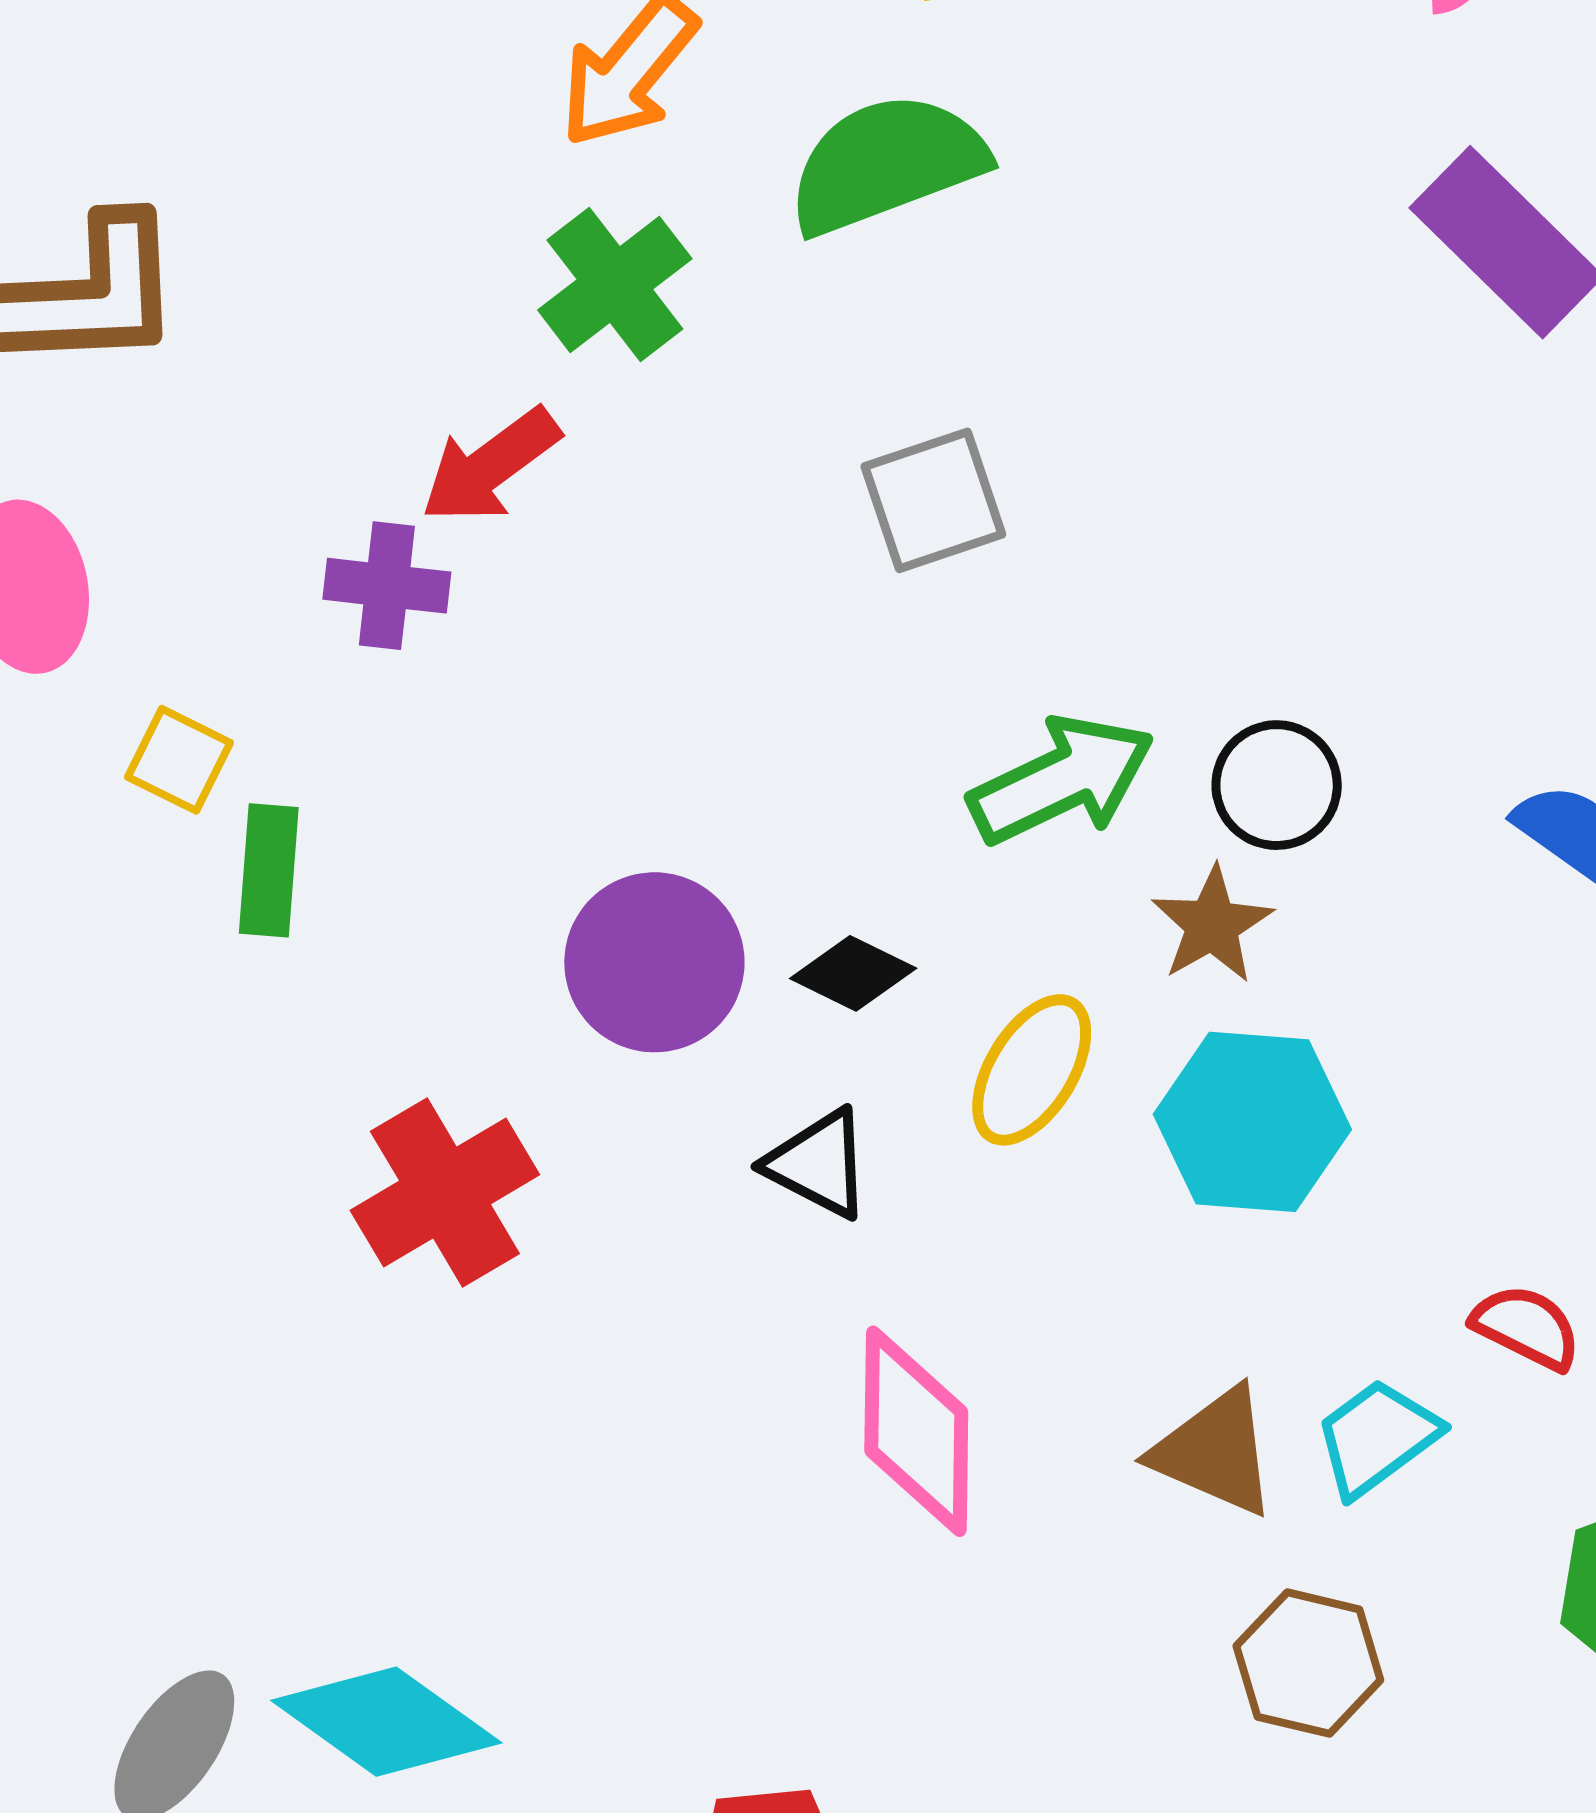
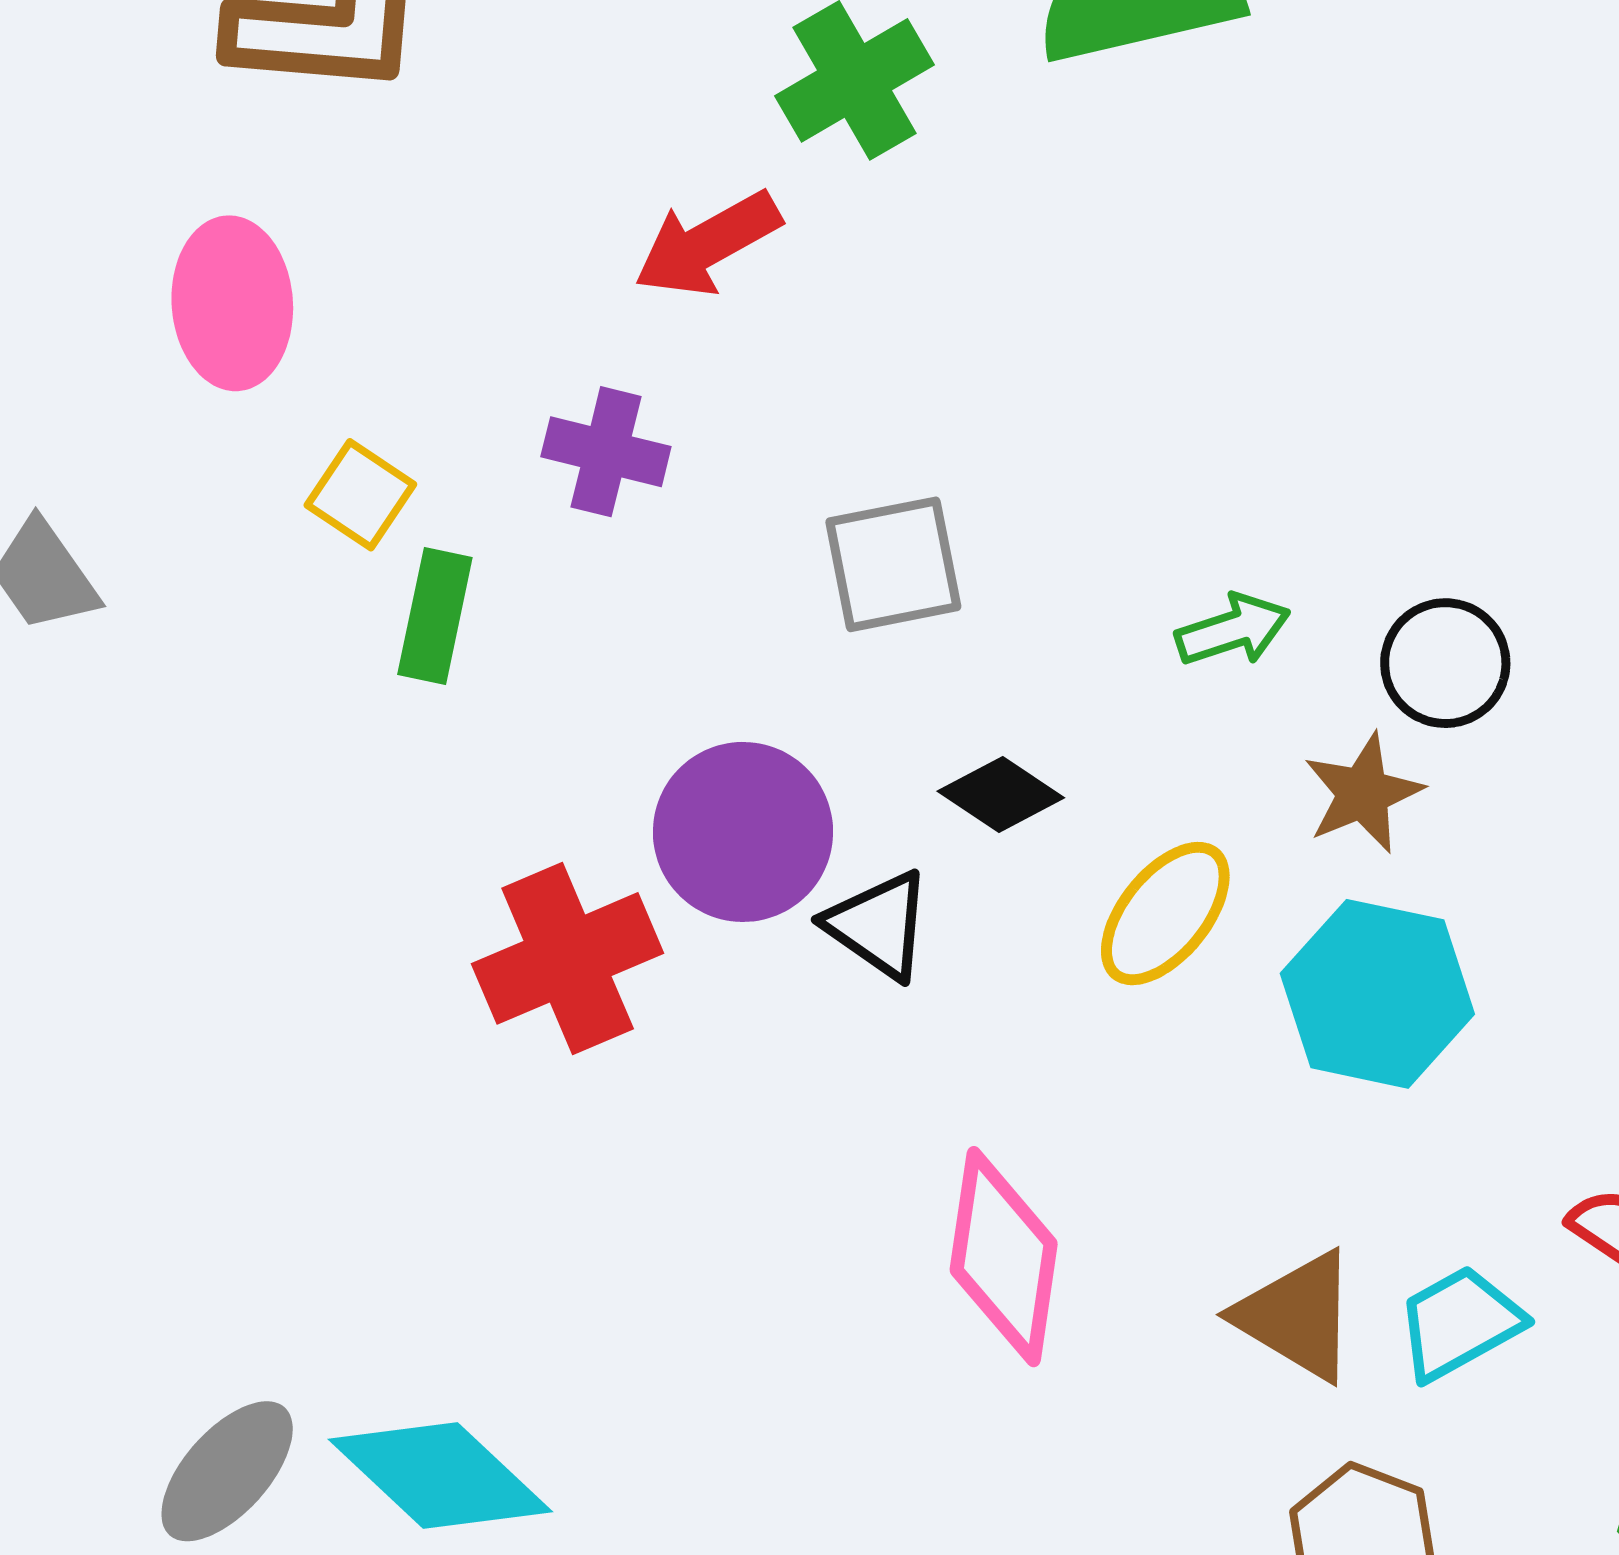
gray square: (933, 500) -> (893, 564), moved
purple cross: (387, 586) -> (606, 452), moved
green arrow: (1062, 780) -> (1233, 630), size x0.6
purple circle: (654, 962) -> (743, 832), moved
black triangle: (818, 1164) -> (879, 925), moved

